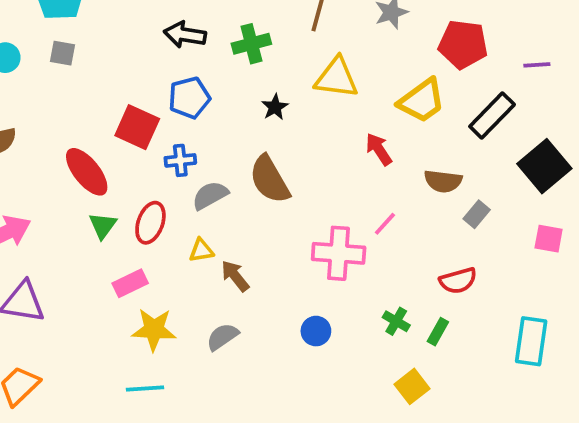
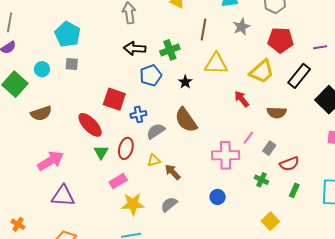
blue pentagon: (189, 98) -> (151, 75), moved
gray rectangle: (477, 214) -> (269, 148), moved
green cross: (396, 321) -> (261, 180), moved
green rectangle: (438, 332) -> (294, 190), moved

